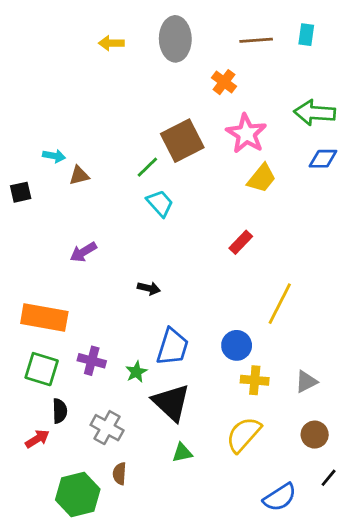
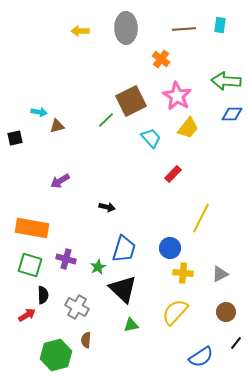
cyan trapezoid: (160, 203) -> (151, 138), moved

